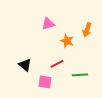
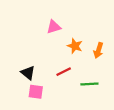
orange arrow: (87, 30) -> (98, 50), moved
pink square: (45, 82) -> (36, 92), moved

